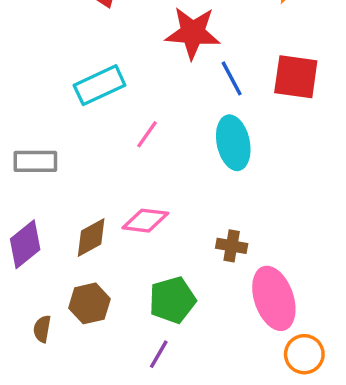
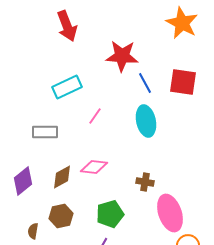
gray rectangle: (35, 161) -> (45, 132), moved

